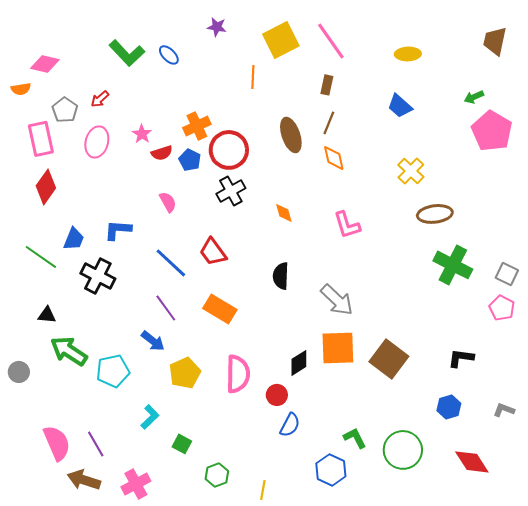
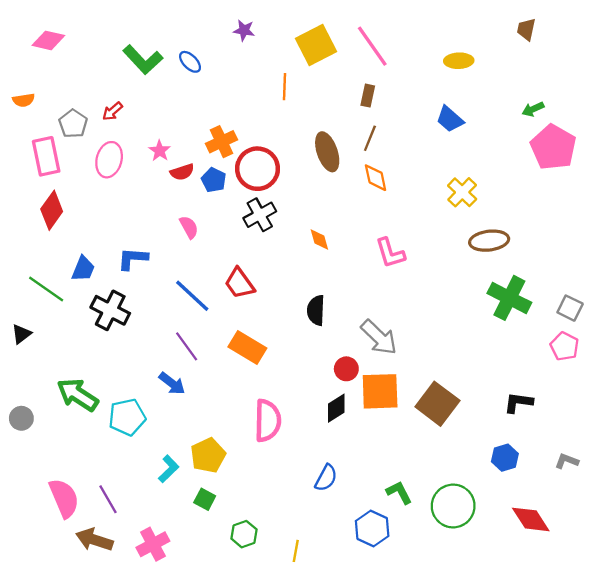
brown trapezoid: (495, 41) -> (526, 29), moved, size x0.7
pink diamond: (45, 64) -> (48, 40), moved
black triangle: (47, 315) -> (21, 334), moved, turned -42
yellow pentagon: (185, 373) -> (208, 455), moved
red circle: (277, 395) -> (346, 369), moved

